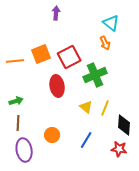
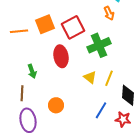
green arrow: (16, 101) -> (32, 71), moved, turned 88
blue line: (86, 140) -> (101, 110), moved

